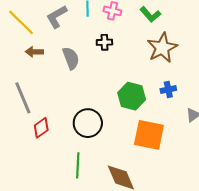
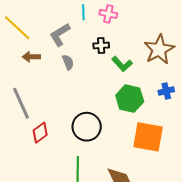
green L-shape: (150, 14) -> (122, 64), moved
gray L-shape: (57, 17) -> (60, 35), moved
gray semicircle: (71, 58) -> (68, 62), size x0.7

